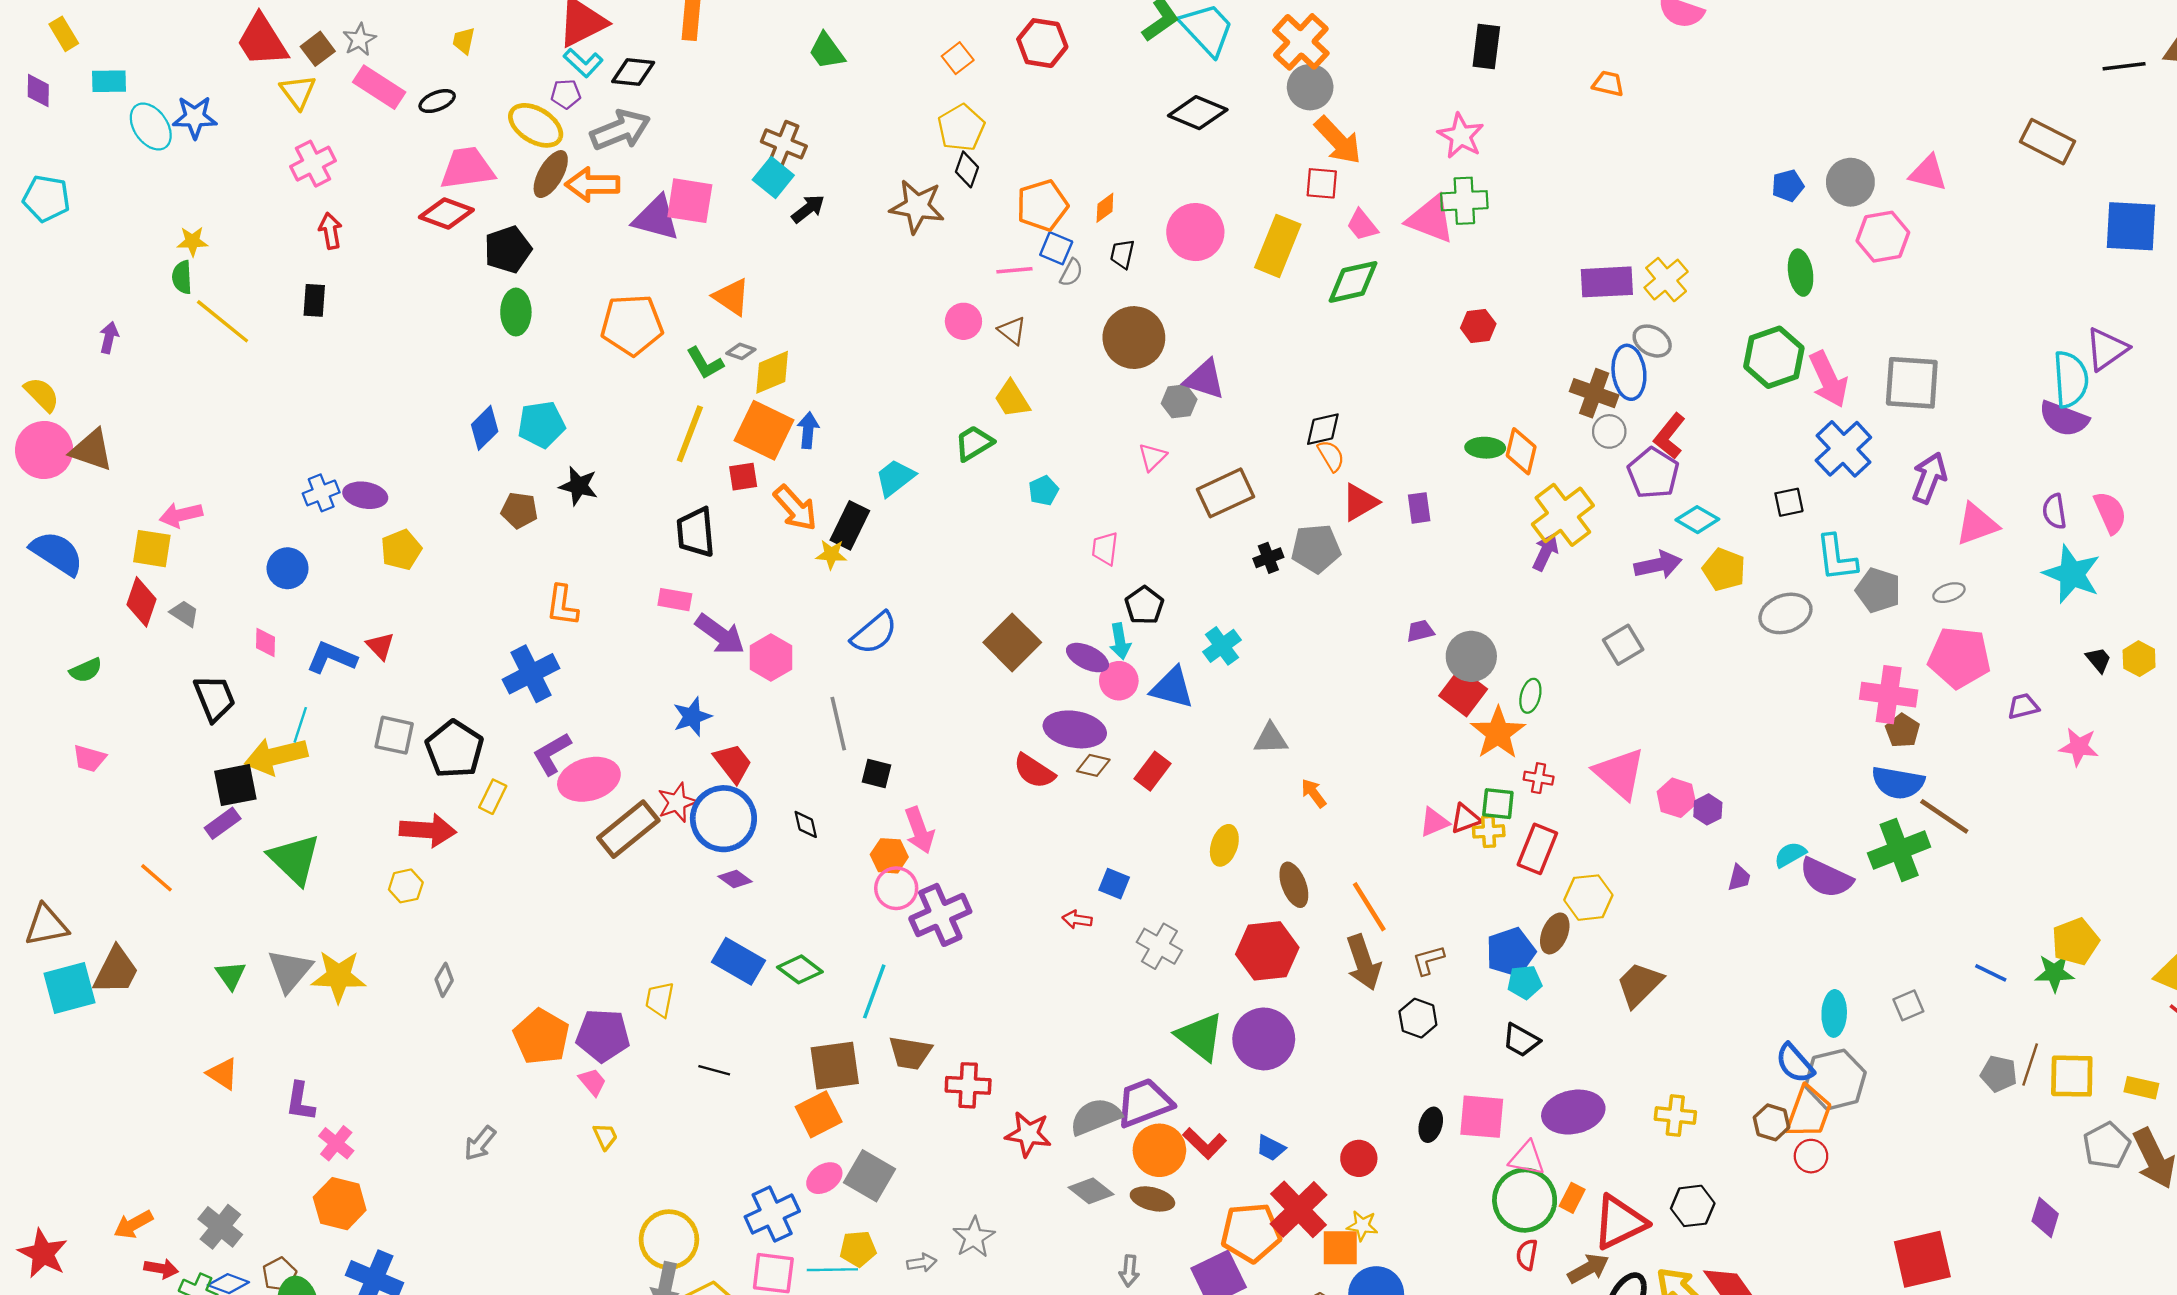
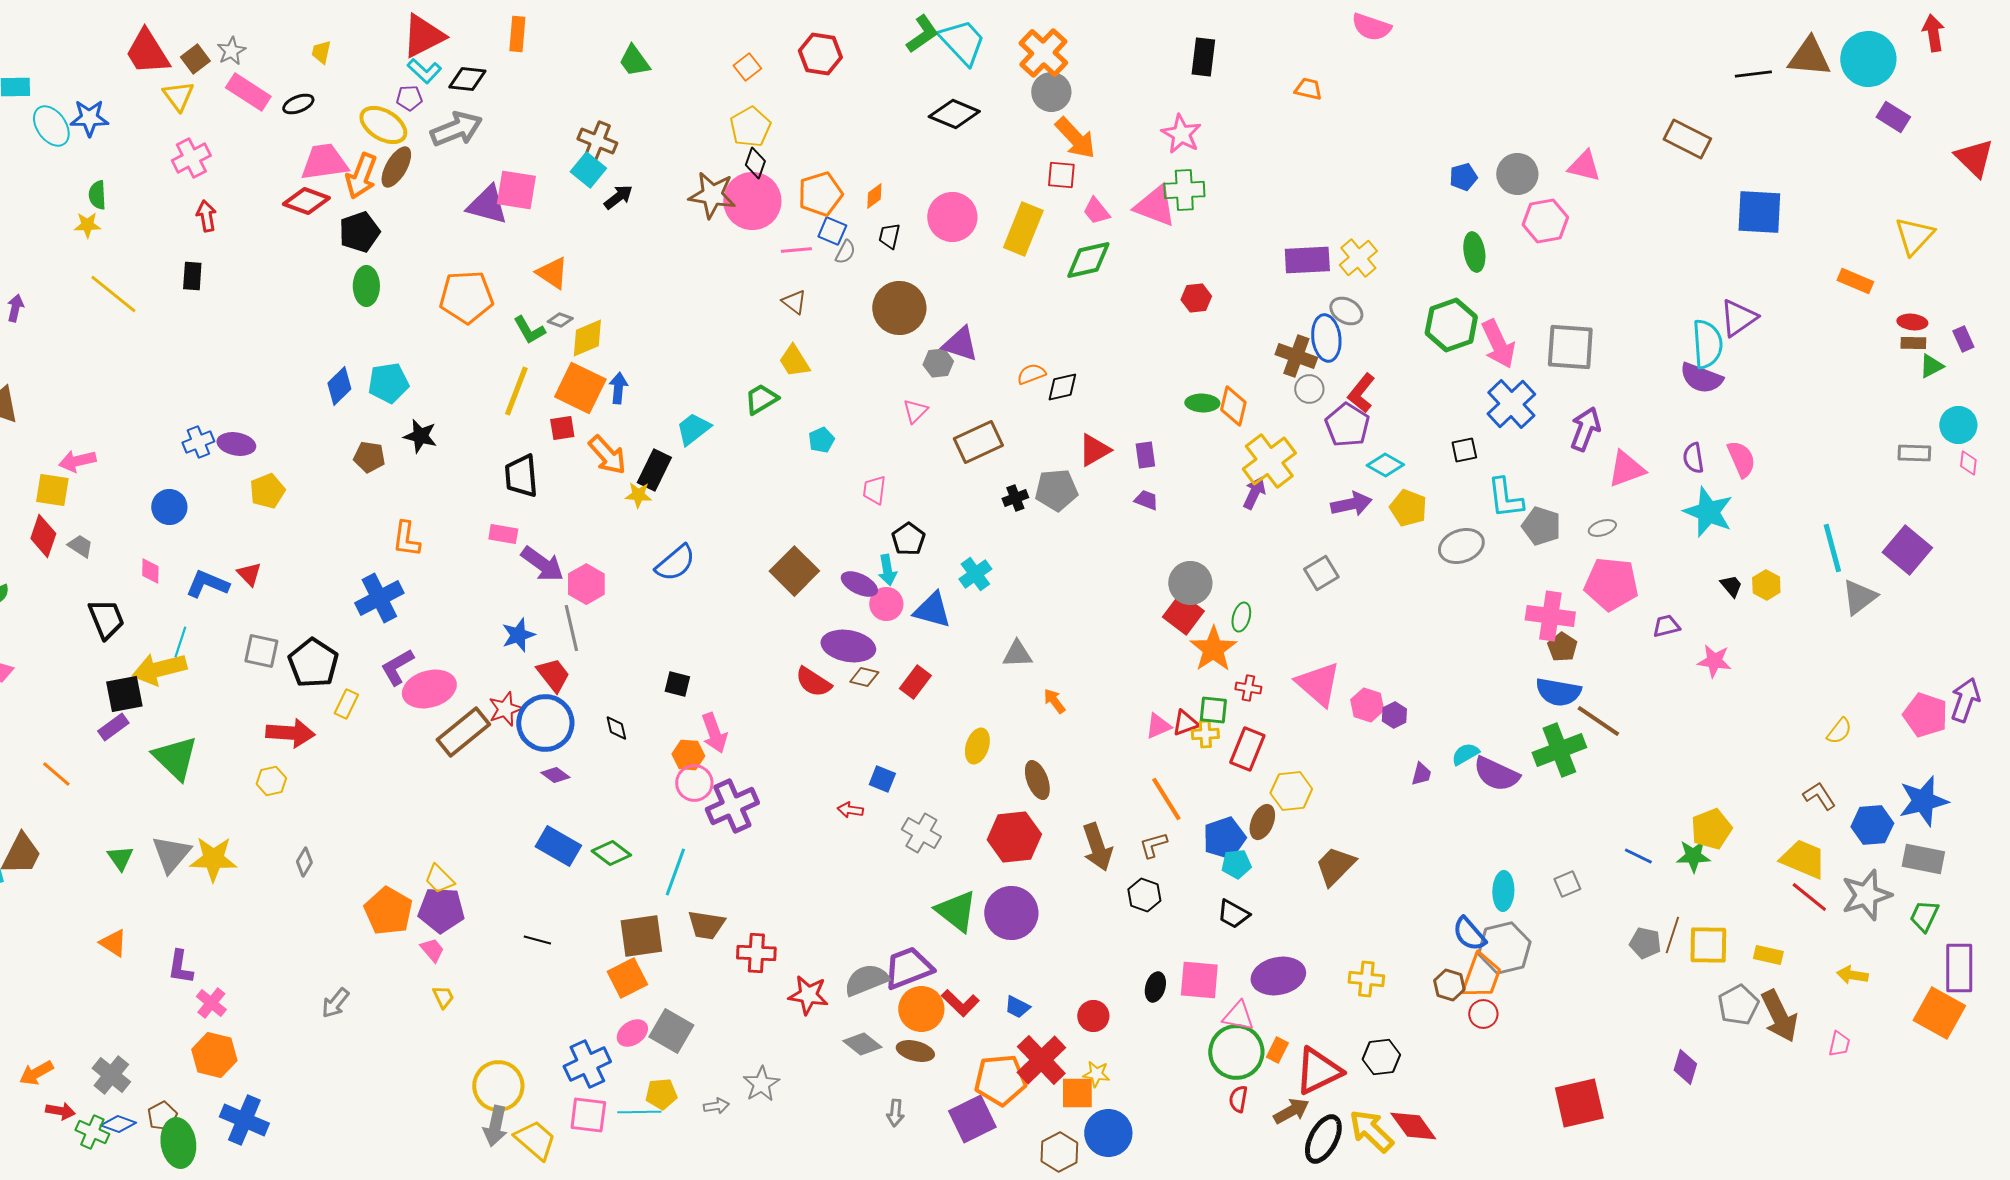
orange arrow: (592, 184) -> (361, 176), moved, turned -69
green semicircle: (182, 277) -> (97, 195), moved
pink circle: (963, 321) -> (752, 201), moved, size x1.8
orange semicircle: (1331, 456) -> (1031, 374), moved, turned -80
purple trapezoid: (1420, 631) -> (1146, 500), moved, turned 35
gray line: (838, 724) -> (571, 628), moved
orange line: (1369, 907) -> (1166, 799), moved
yellow trapezoid: (660, 1000) -> (439, 879), moved, turned -56

